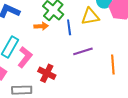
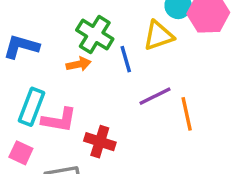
pink L-shape: (25, 57) -> (59, 120), turned 70
orange line: (113, 65) -> (187, 114), moved

